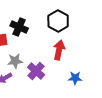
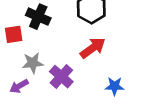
red arrow: (59, 50) -> (93, 48), turned 42

